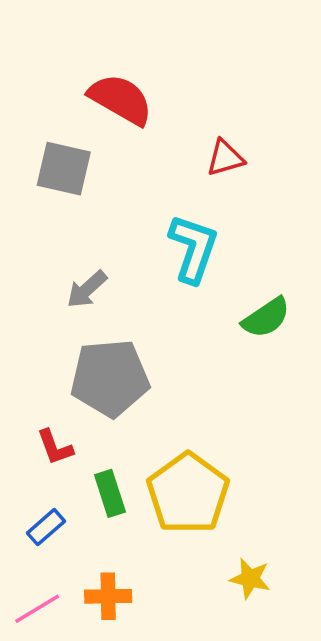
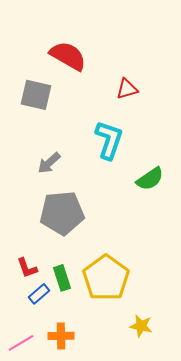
red L-shape: (55, 447) -> (27, 268), moved
blue rectangle: (46, 527) -> (39, 294), moved

